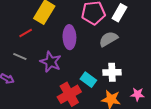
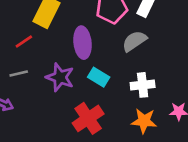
gray line: (20, 57) -> (19, 73), turned -32
cyan rectangle: (88, 80) -> (99, 77), moved

